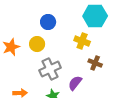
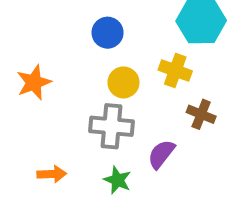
yellow circle: (37, 44) -> (123, 82), moved
gray cross: (50, 69) -> (112, 126), turned 30

